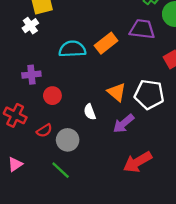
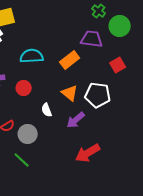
orange rectangle: (106, 43) -> (70, 60), moved
red circle: (52, 96) -> (24, 88), moved

